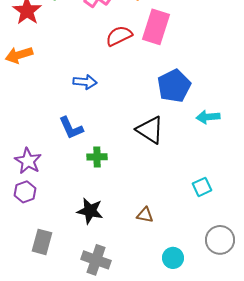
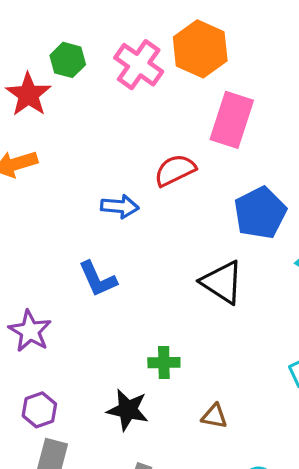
red semicircle: (119, 36) -> (175, 170), moved
green cross: (97, 157) -> (164, 363), moved
purple hexagon: (25, 192) -> (39, 410), moved

